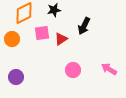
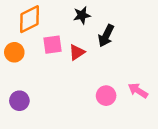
black star: (54, 10) -> (82, 15), moved
pink circle: (73, 70) -> (106, 96), moved

